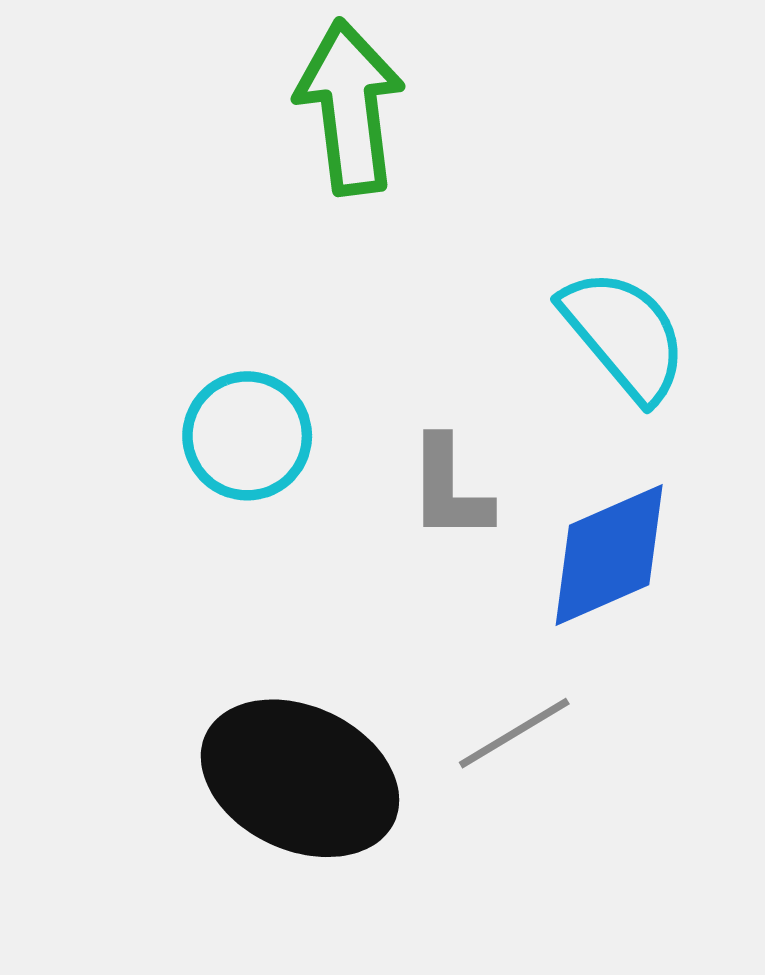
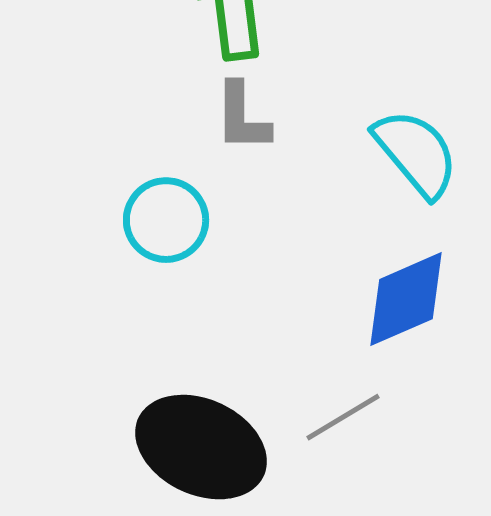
gray L-shape: (449, 489) -> (242, 117), moved

